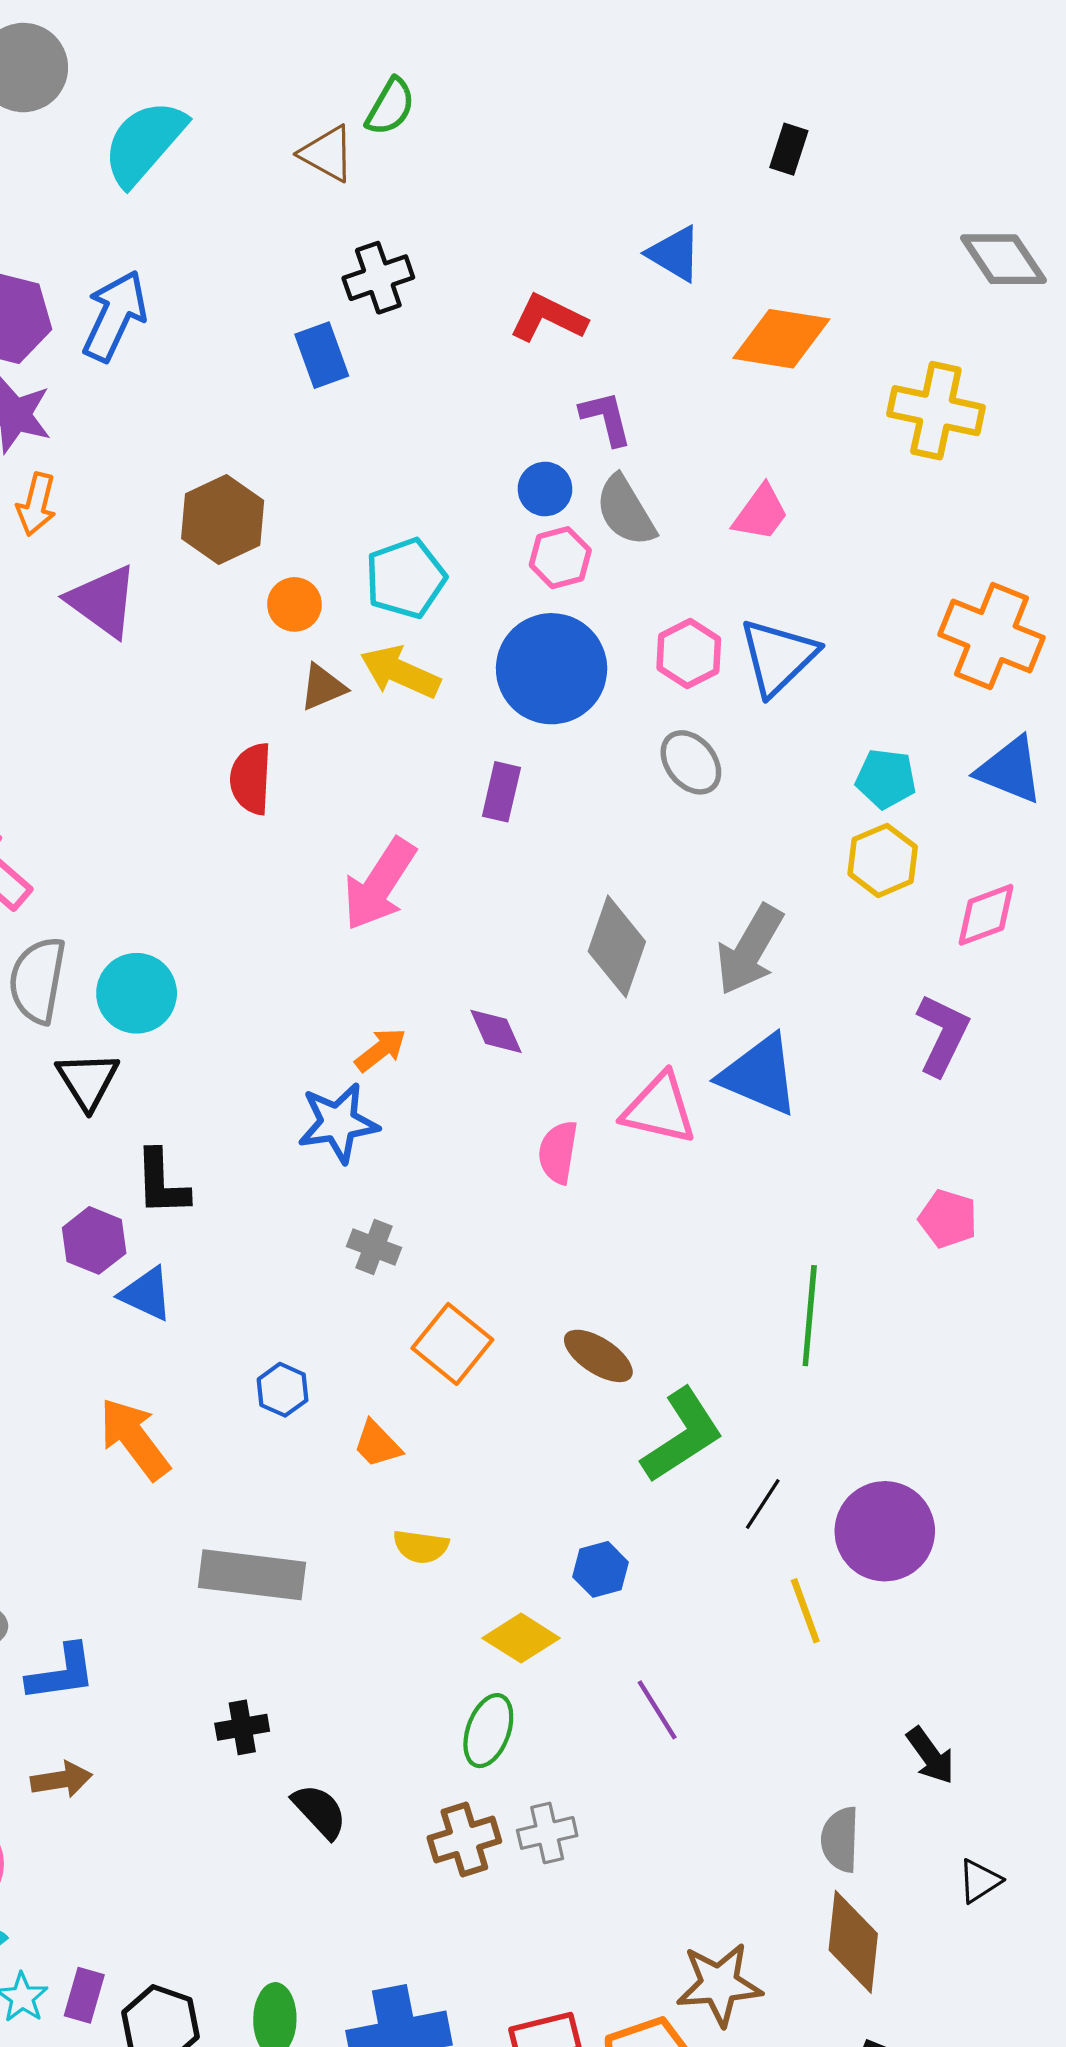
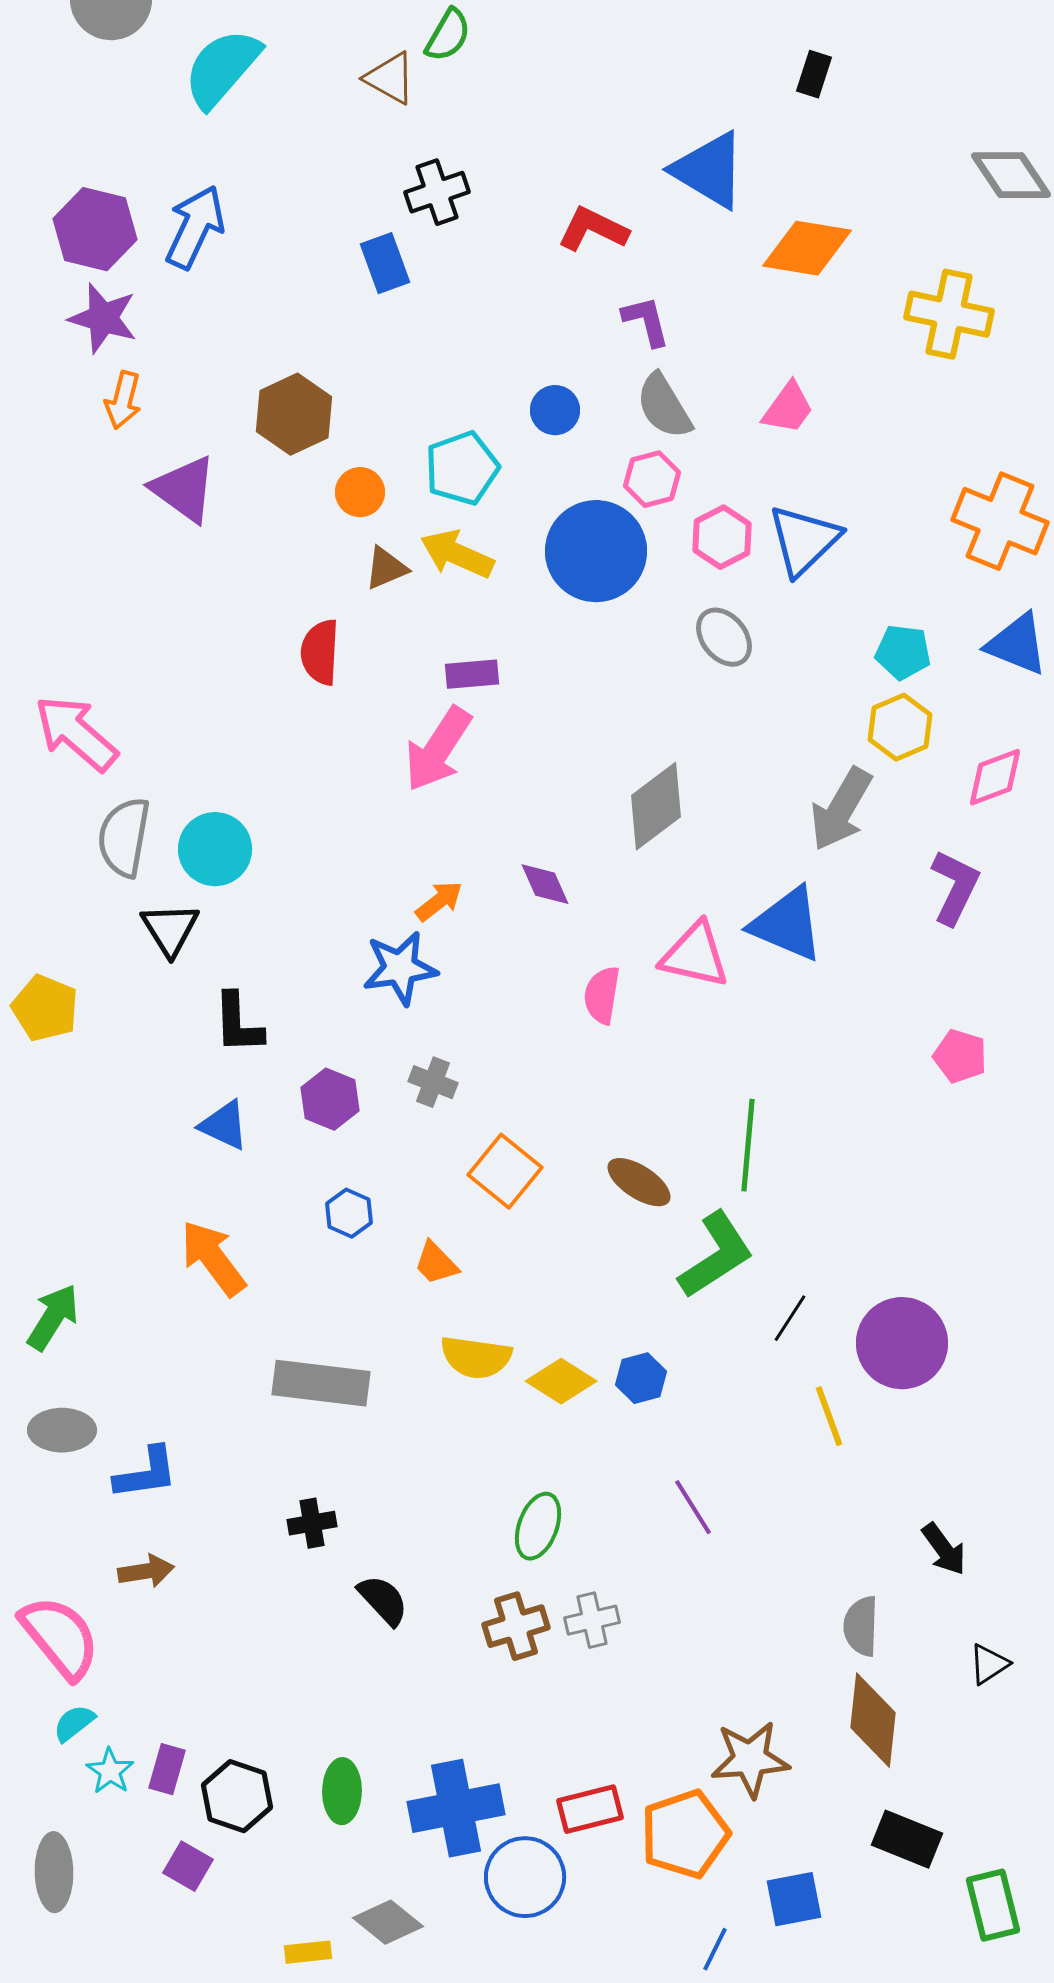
blue triangle: (675, 254) -> (709, 170), size x1.5
blue circle: (545, 489) -> (555, 410), moved
pink hexagon: (560, 558) -> (652, 479), moved
purple rectangle: (501, 792) -> (472, 674), moved, turned 72
gray diamond: (617, 946) -> (656, 806), turned 34
gray arrow: (750, 950) -> (841, 809), moved
purple hexagon: (94, 1240) -> (330, 1099), moved
green line: (810, 1316) -> (748, 1145), moved
yellow semicircle: (421, 1547) -> (476, 1357), size x1.4
yellow diamond: (521, 1638) -> (561, 1381), moved

